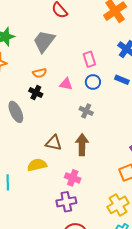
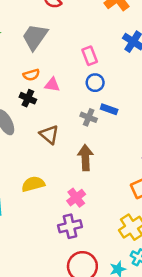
blue rectangle: (122, 80) -> (109, 109), moved
pink triangle: (66, 84) -> (52, 85), moved
brown triangle: (54, 143) -> (49, 134), moved, turned 30
pink cross: (73, 178) -> (76, 198), turned 35

